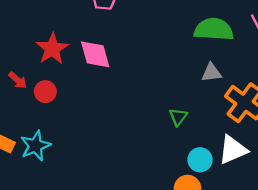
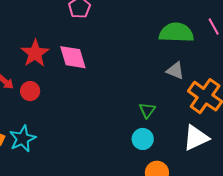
gray triangle: (211, 73) -> (175, 71), turned 30
cyan circle: (200, 160) -> (143, 139), moved

